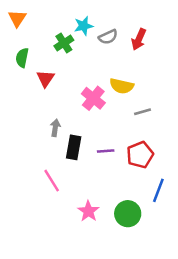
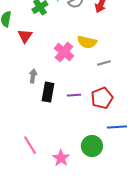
pink line: (52, 181) -> (30, 145), moved
blue line: (158, 190) -> (117, 127), turned 66
pink star: (88, 211) -> (61, 158), moved

